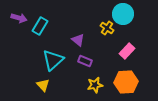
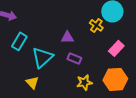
cyan rectangle: (40, 26) -> (19, 41), moved
purple triangle: (78, 40) -> (67, 37), turned -40

